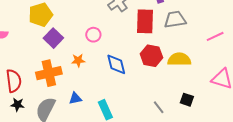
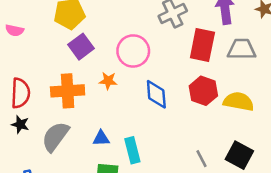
pink circle: (93, 35) -> (133, 51), size x1.6
blue triangle: (75, 98) -> (101, 138), moved
black square: (187, 100) -> (239, 155), size x1.5

